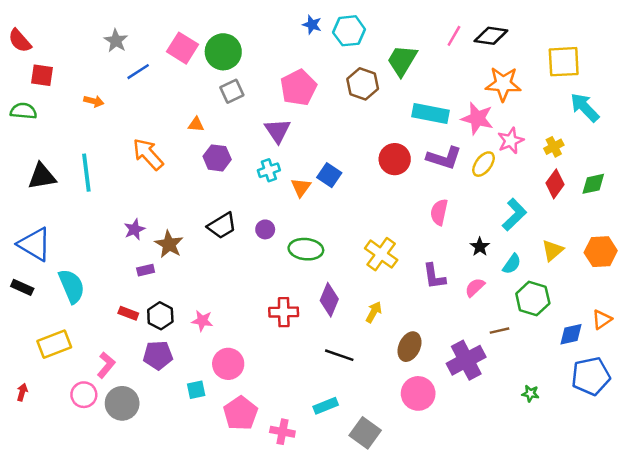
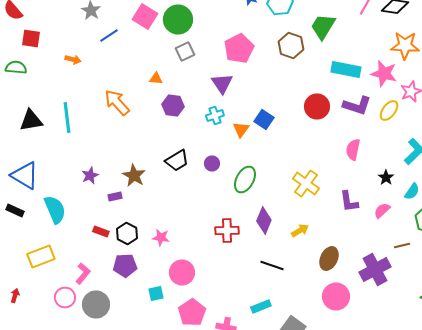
purple star: (134, 229) -> (90, 176), moved
green ellipse: (306, 249) -> (245, 180), turned -68
yellow arrow: (374, 312) -> (300, 230), turned 30

